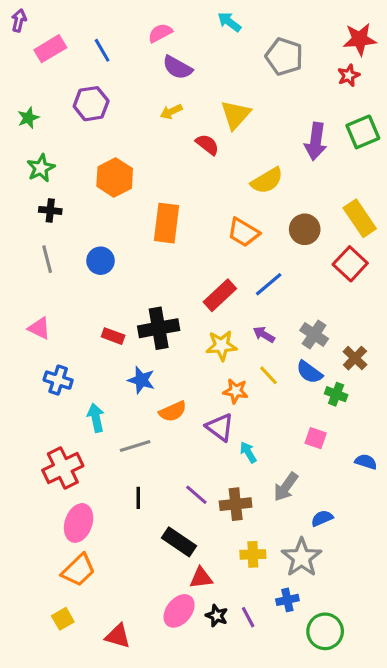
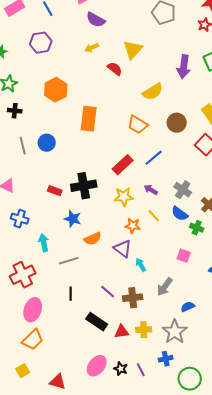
gray line: (47, 259) -> (23, 146), moved
red triangle: (201, 578) -> (122, 332), moved

